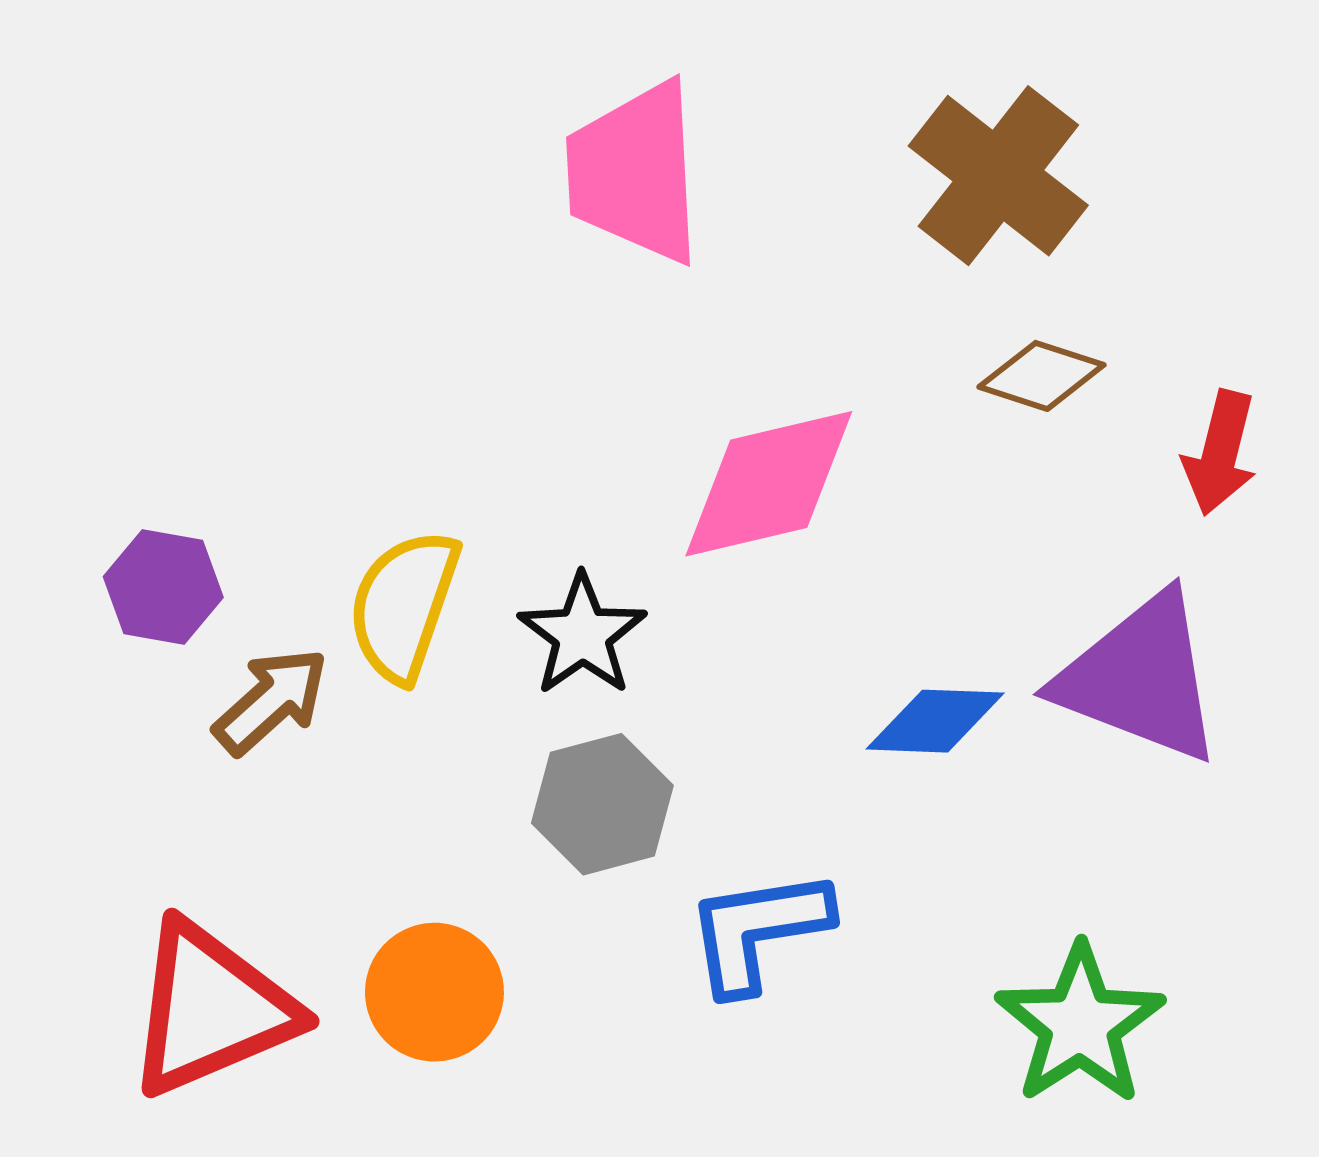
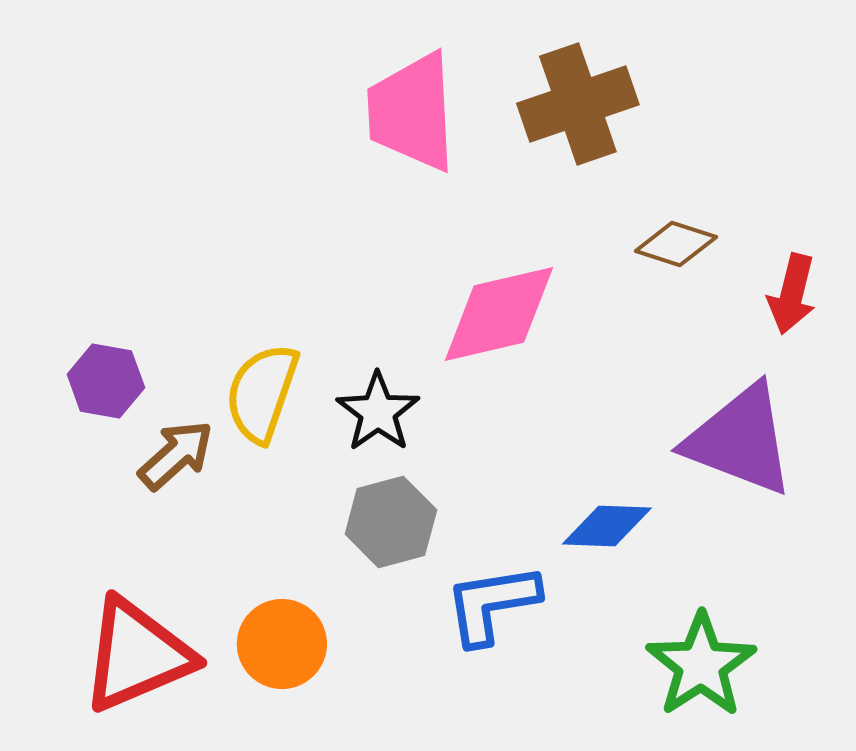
brown cross: (998, 176) -> (578, 104), moved, turned 33
blue diamond: (935, 721) -> (607, 526), moved

